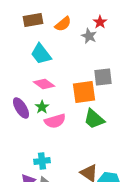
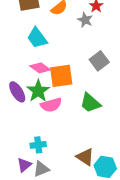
gray square: (103, 77) -> (99, 61), turned -30
orange square: (84, 92) -> (61, 76), moved
green star: (42, 107) -> (38, 91), size x1.6

